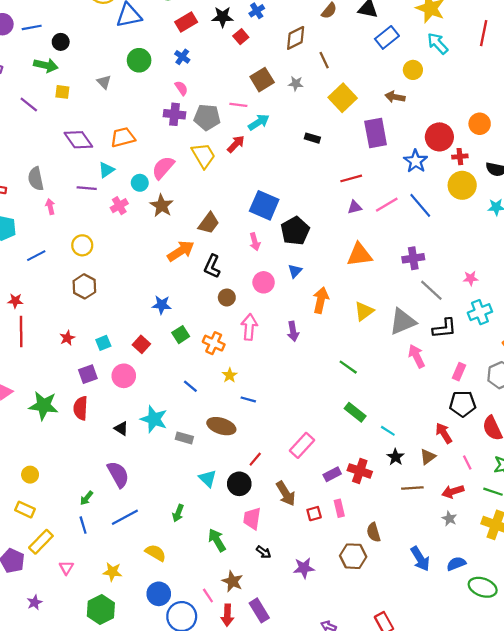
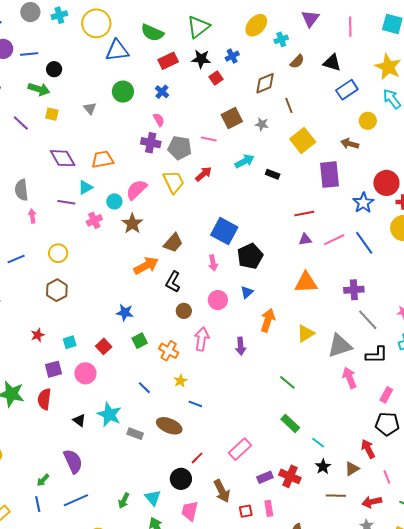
cyan arrow: (259, 122) -> (245, 161), moved
cyan triangle: (208, 478) -> (153, 498), moved

